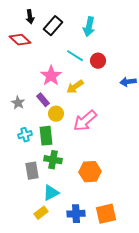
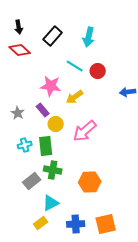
black arrow: (30, 17) -> (19, 27), moved
pink star: (51, 76) -> (51, 86), turned -30
gray rectangle: (32, 171) -> (32, 181), turned 60

